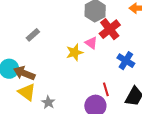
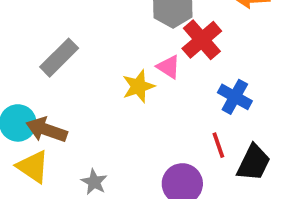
gray rectangle: (33, 35) -> (59, 58), size x1.5
red line: (106, 89) -> (218, 145), moved
yellow triangle: (27, 92) -> (33, 167), moved

